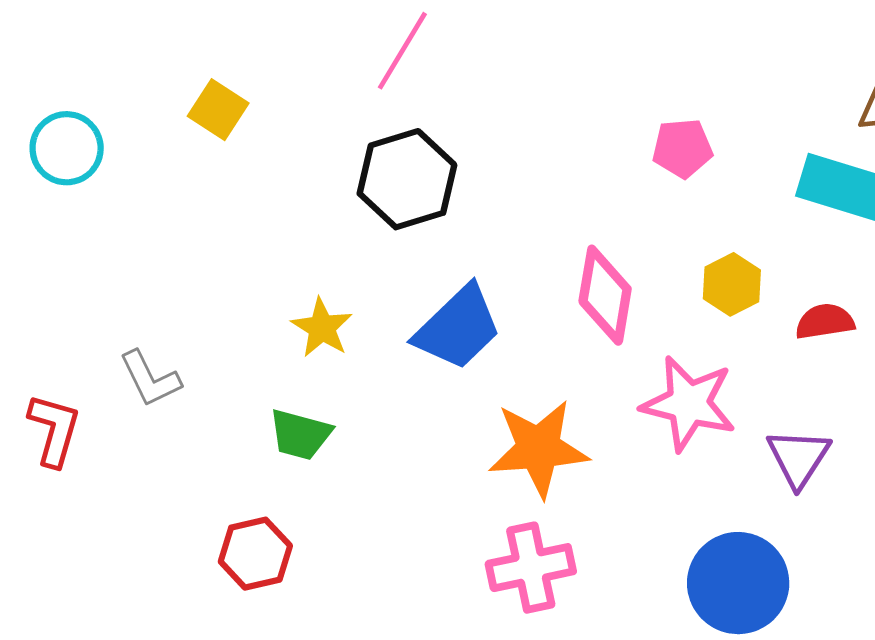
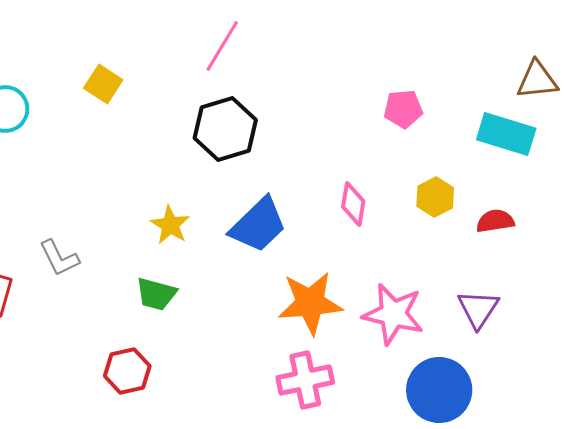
pink diamond: (605, 295) -> (353, 204), size x0.7
pink star: (689, 404) -> (393, 314), moved

